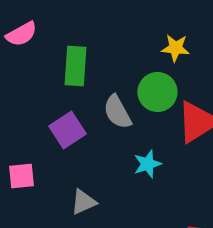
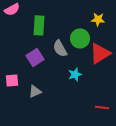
yellow star: (175, 48) -> (98, 19), moved
gray triangle: (83, 202) -> (35, 91), moved

